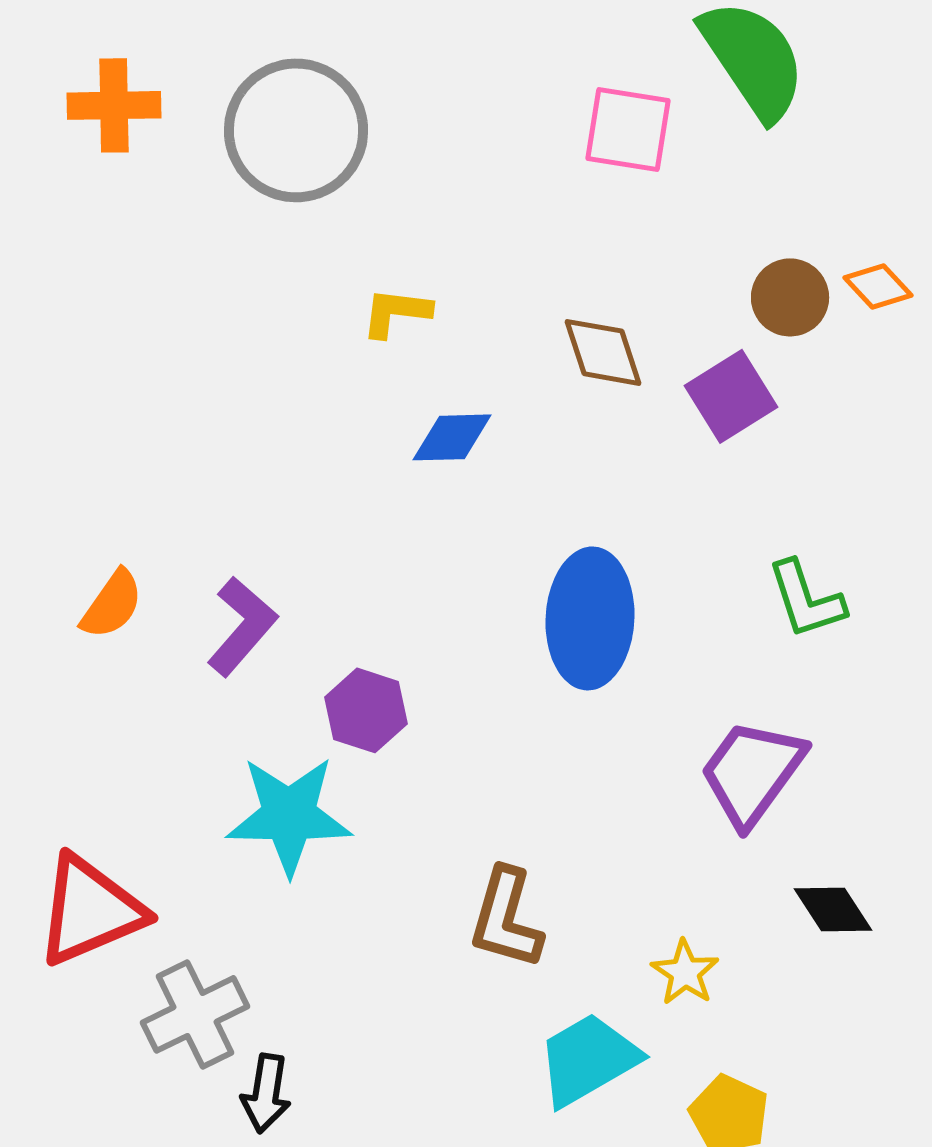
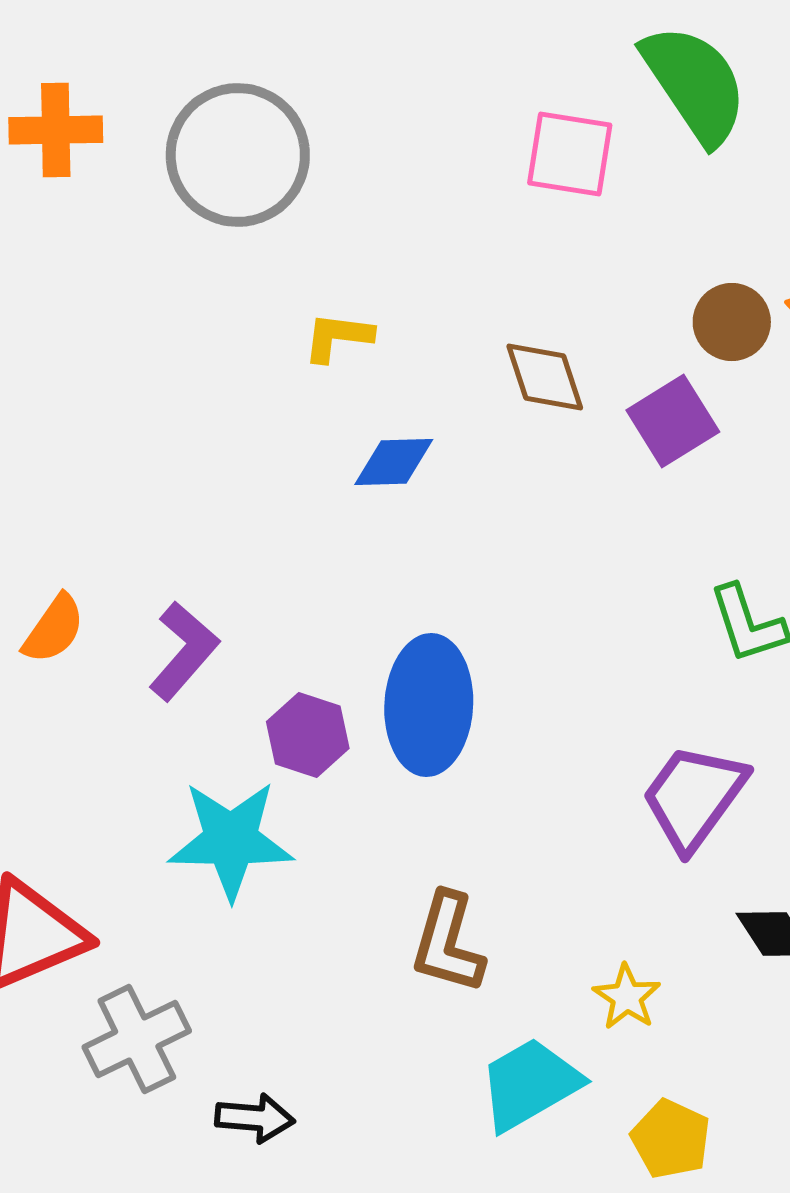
blue ellipse: (590, 618) -> (429, 705), moved
black arrow: (266, 1093) -> (255, 1118), moved, turned -94

